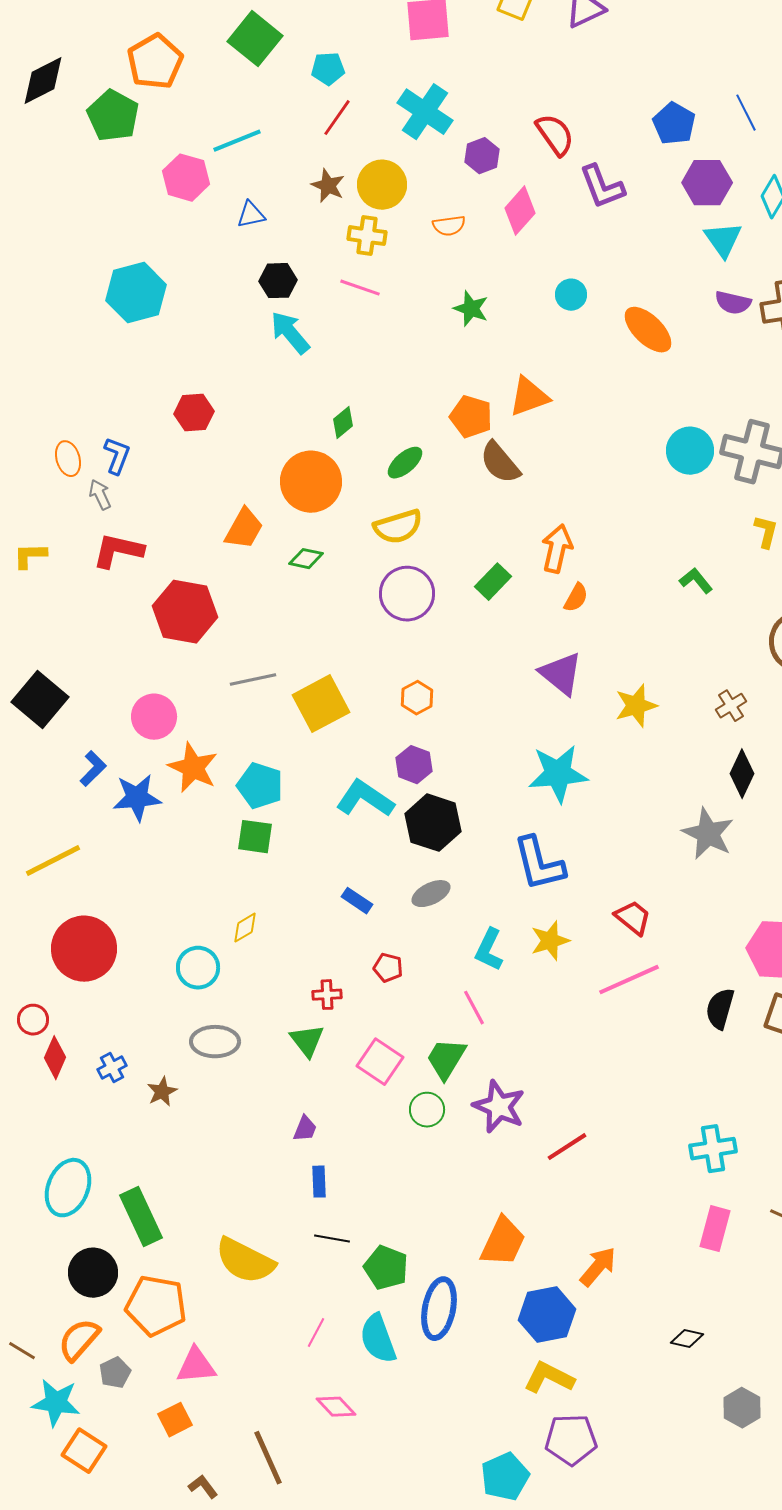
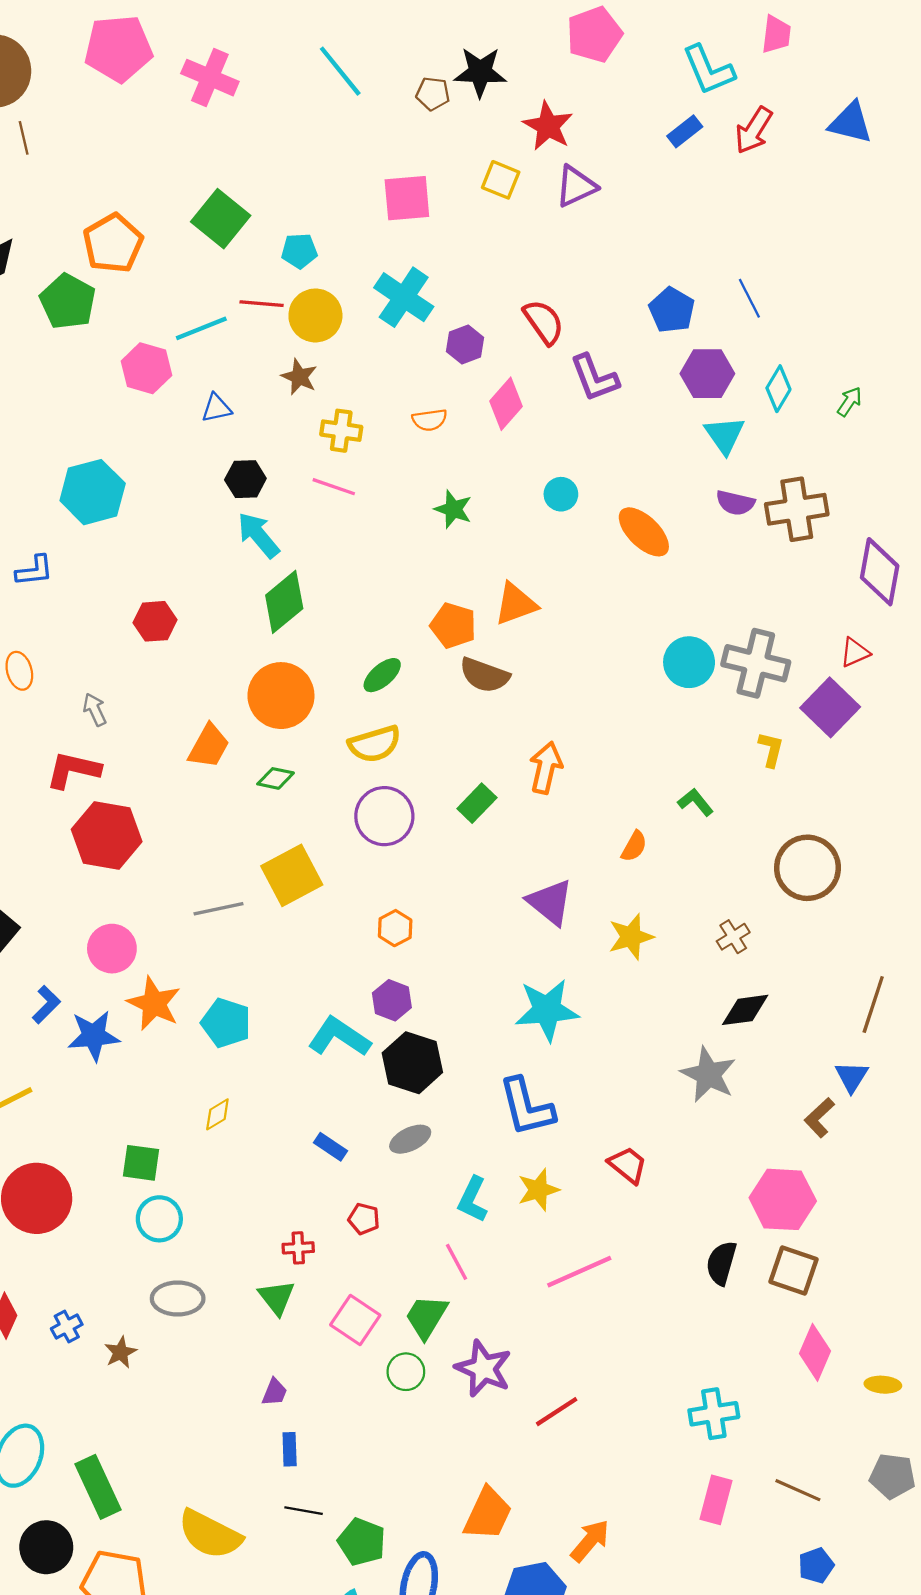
red line: (337, 118) -> (262, 304), moved, turned 60
yellow circle: (382, 185) -> (315, 315), moved
green diamond: (343, 423) -> (284, 602), moved, size x1.8
blue L-shape: (117, 456) -> (34, 571), moved, turned 63
brown semicircle: (500, 463) -> (484, 675), turned -30
gray arrow: (100, 495) -> (95, 710), moved
orange semicircle: (576, 598) -> (634, 846), moved
red hexagon: (185, 612) -> (107, 836), moved
yellow square: (321, 704) -> (292, 875), moved
black diamond: (742, 774) -> (745, 1010), turned 57
green square: (255, 837) -> (141, 1163), moved
yellow diamond: (245, 928) -> (217, 1114), moved
pink line: (629, 980) -> (579, 1272), moved

